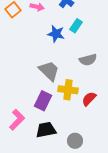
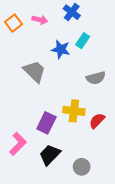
gray trapezoid: (49, 71) -> (34, 71), moved
black trapezoid: (46, 130) -> (50, 155), turned -35

